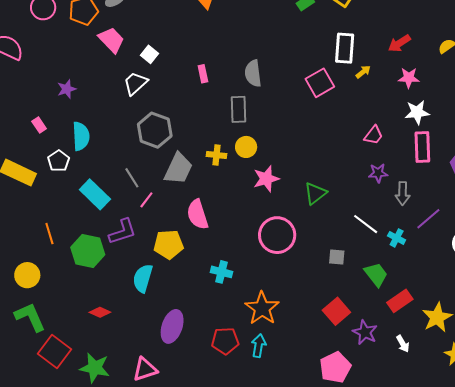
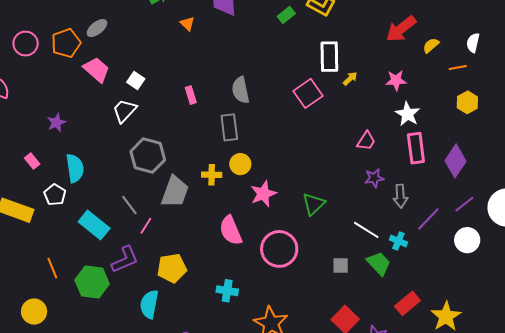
red arrow: (399, 43) -> (401, 29), moved, size x1.4
white star: (417, 112) -> (407, 114), turned -30
pink semicircle: (198, 214) -> (231, 230), moved
green trapezoid: (376, 274) -> (379, 263), moved

